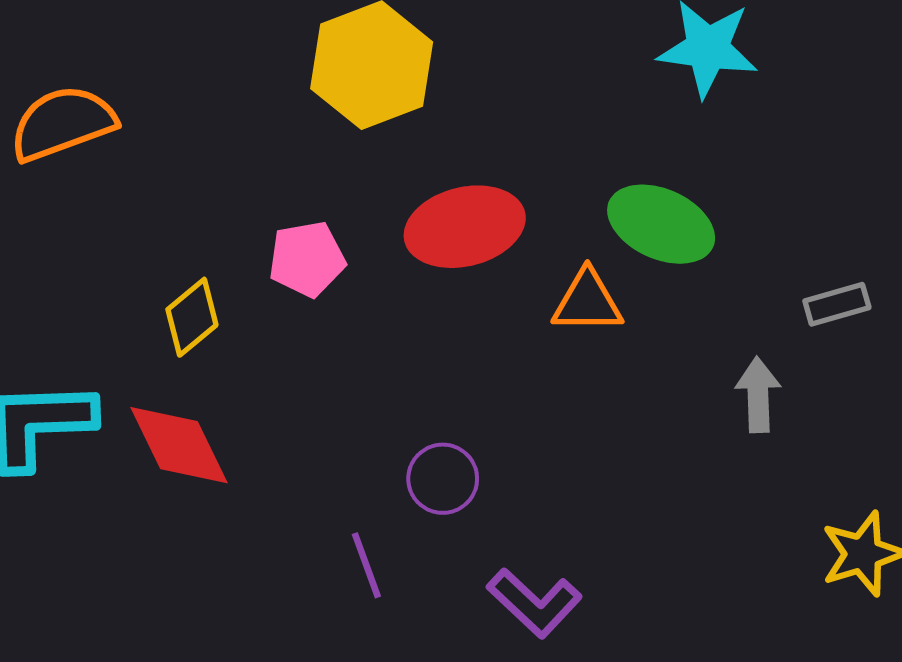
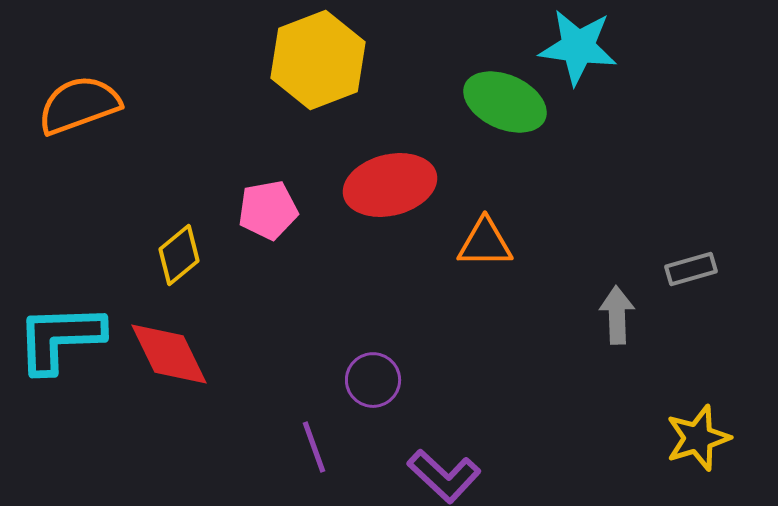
green ellipse: (661, 224) -> (505, 102), moved
gray rectangle: (837, 304) -> (691, 269), moved

